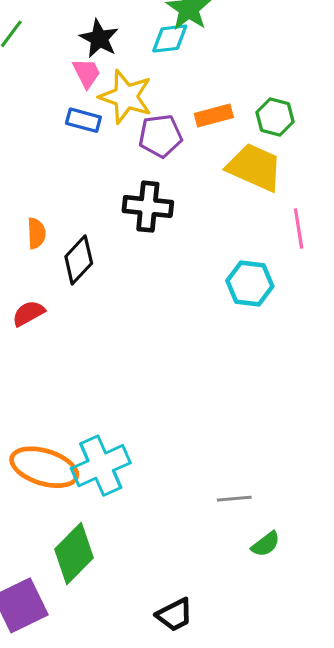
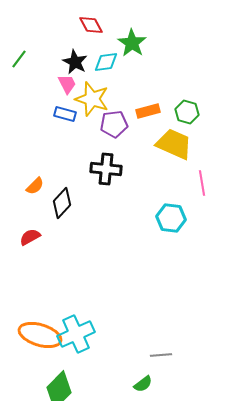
cyan diamond: (170, 39) -> (106, 62), moved
orange semicircle: (36, 233) -> (35, 186), turned 48
green semicircle: (266, 544) -> (143, 384), moved

